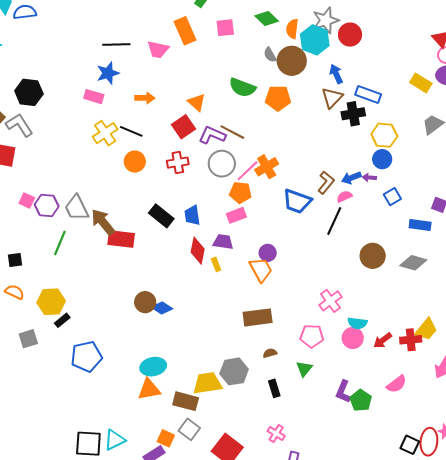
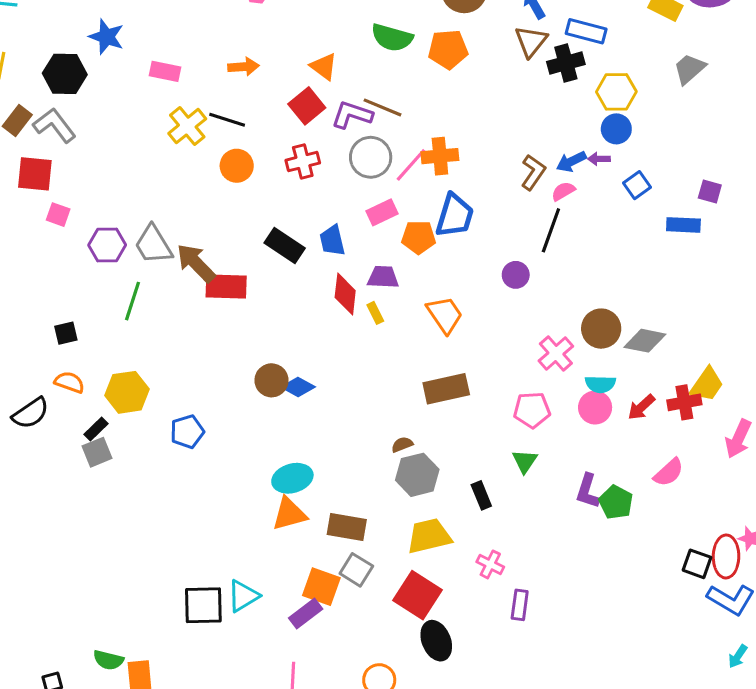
blue star: (108, 73) -> (107, 37), moved, turned -30
orange cross: (267, 167) -> (440, 156), turned 30
orange pentagon: (240, 193) -> (419, 237), moved
pink square: (27, 200) -> (58, 215), moved
blue trapezoid: (297, 201) -> (455, 216), moved, turned -88
pink rectangle: (236, 215) -> (382, 212), moved
purple circle: (268, 253) -> (516, 275), moved
brown circle: (373, 256) -> (601, 329), moved
gray diamond: (413, 263) -> (645, 341), moved
black rectangle: (62, 320) -> (96, 429), moved
brown semicircle: (270, 353) -> (402, 445), moved
blue pentagon: (87, 356) -> (187, 432), moved, size x0.7
yellow trapezoid: (207, 383) -> (429, 536), moved
orange square: (166, 438) -> (321, 587), size x1.4

